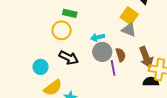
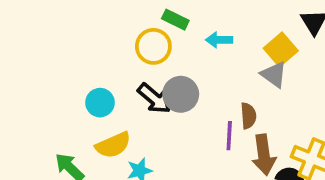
cyan arrow: (98, 37) -> (219, 40), moved
gray circle: (102, 52) -> (181, 94), moved
brown arrow: (146, 57) -> (264, 155), moved

